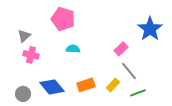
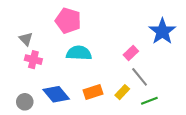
gray triangle: (24, 36) -> (26, 39), turned -32
cyan semicircle: (73, 49) -> (79, 53), size x1.6

